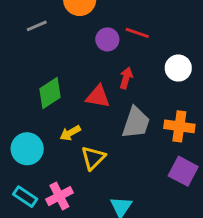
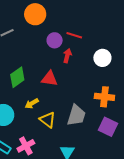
red arrow: (126, 78) -> (67, 56), moved
gray trapezoid: (136, 123) -> (76, 115), moved
yellow triangle: (93, 158) -> (48, 120), turned -36

